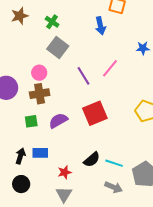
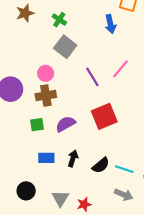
black arrow: (20, 156) -> (73, 158), moved
red star: (65, 172) -> (84, 204), moved
gray triangle: (64, 194) -> (60, 198), moved

